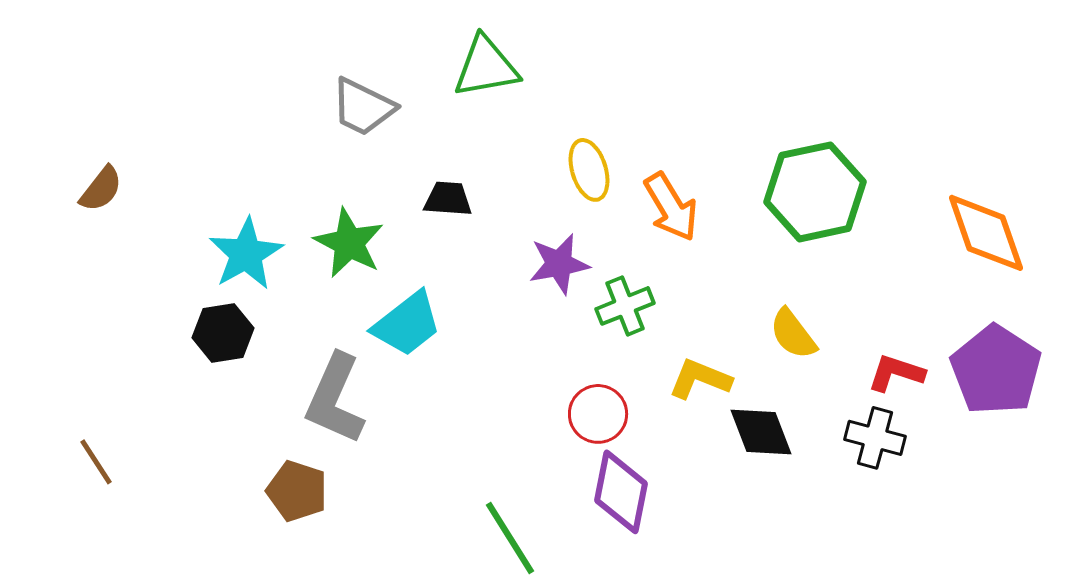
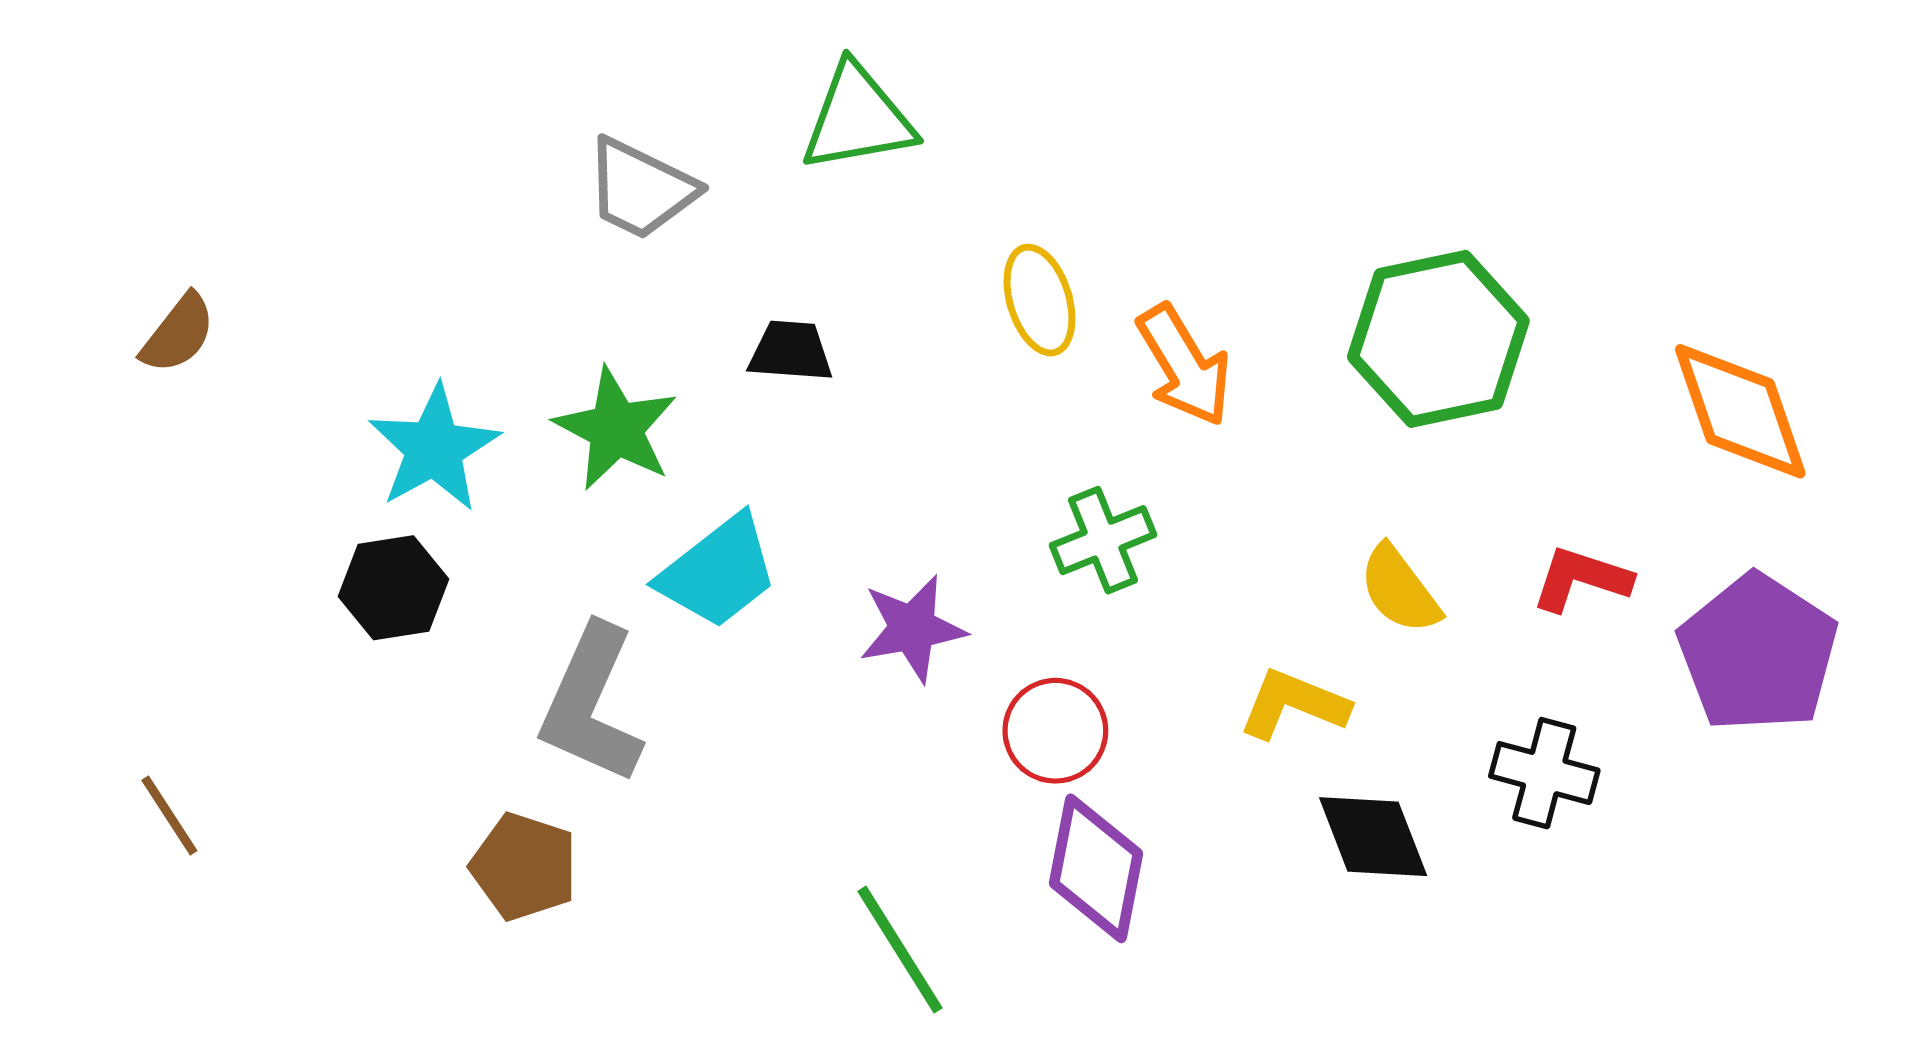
purple star: (559, 264) -> (912, 628), moved
red L-shape: (896, 373) -> (1581, 579), moved
yellow L-shape: (700, 379) -> (1294, 704), moved
black diamond: (761, 432) -> (1373, 837), moved

